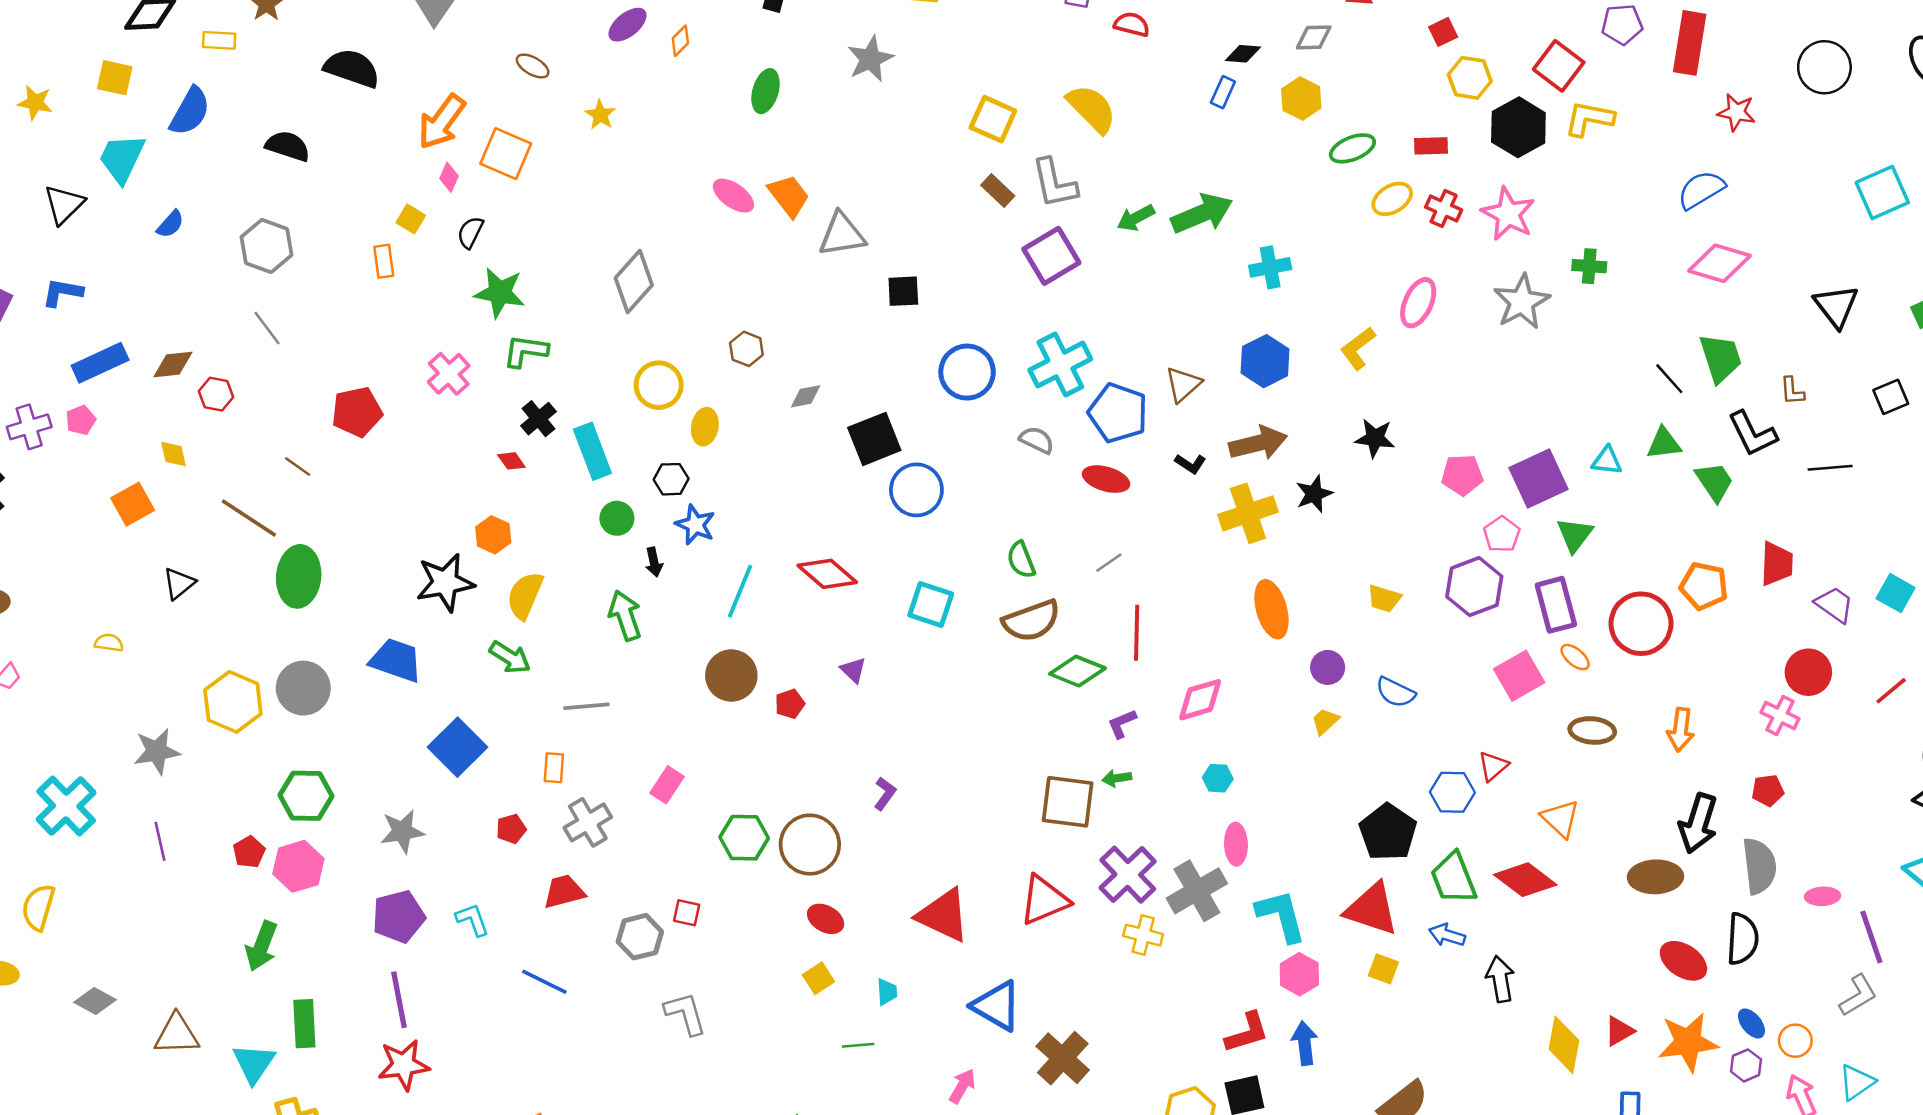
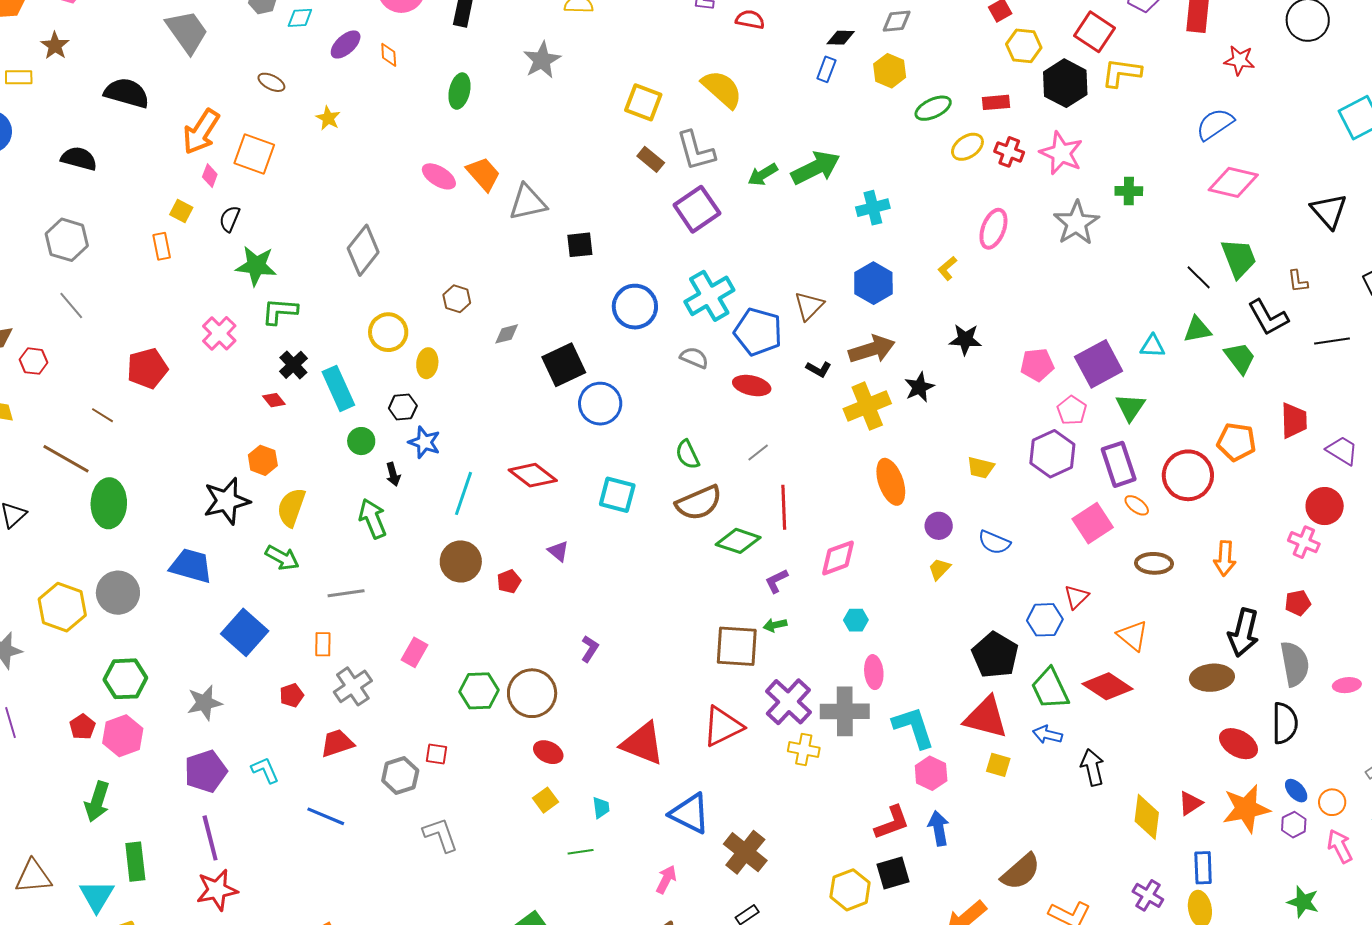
orange diamond: (680, 41) -> (389, 55), turned -45
yellow L-shape: (1358, 348) -> (947, 268), size x0.7
gray cross: (1197, 891) -> (845, 711), turned 33

